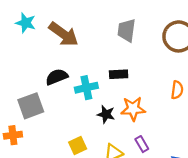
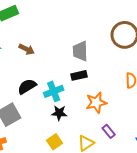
gray trapezoid: (127, 30) -> (80, 51), moved
brown arrow: (63, 34) -> (27, 49), size x0.6
black star: (106, 114) -> (59, 113), moved

